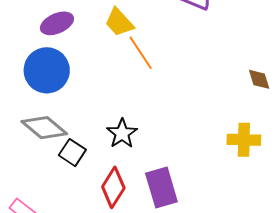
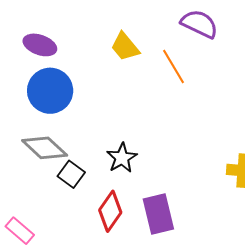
purple ellipse: (57, 23) -> (40, 45), moved, turned 40
orange line: (141, 53) -> (173, 66), moved

